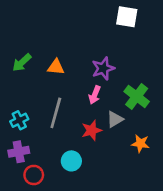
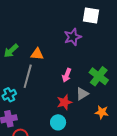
purple star: (103, 68) -> (73, 37), moved
gray line: (56, 113) -> (28, 76), moved
cyan circle: (71, 161) -> (58, 122), moved

